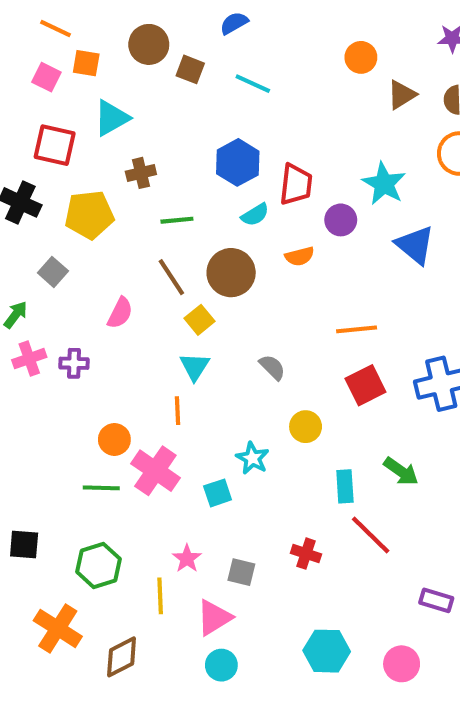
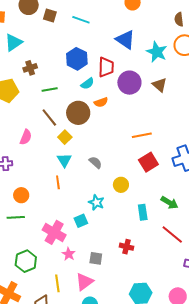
brown triangle: (402, 95) -> (160, 85), moved, turned -42
cyan star: (384, 184) -> (157, 52), moved
purple circle: (341, 220) -> (129, 83), size x1.5
blue triangle: (415, 245) -> (125, 40), moved
orange semicircle: (300, 256) -> (101, 102), moved
gray semicircle: (272, 367) -> (95, 162), moved
orange circle: (114, 439) -> (21, 195), moved
pink cross: (155, 471) -> (54, 232), moved
green line: (101, 488) -> (16, 217), moved
red line: (371, 535) -> (172, 235), moved
yellow line: (160, 596) -> (57, 283), moved

